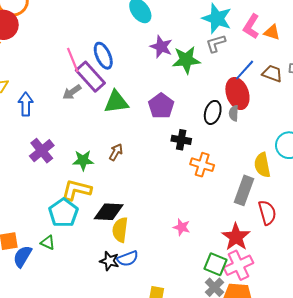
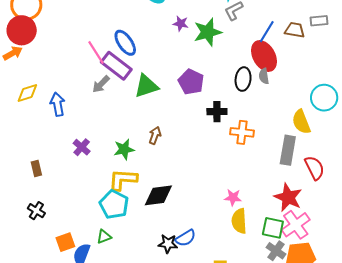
purple star: (161, 47) -> (181, 24), size x0.7
purple cross: (42, 151) -> (82, 147), size x0.7
yellow semicircle: (120, 230) -> (239, 221), moved
green triangle: (48, 243) -> (104, 237), turned -35

